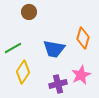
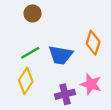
green line: (13, 48) -> (30, 53), moved
pink star: (81, 75) -> (91, 84), turned -30

